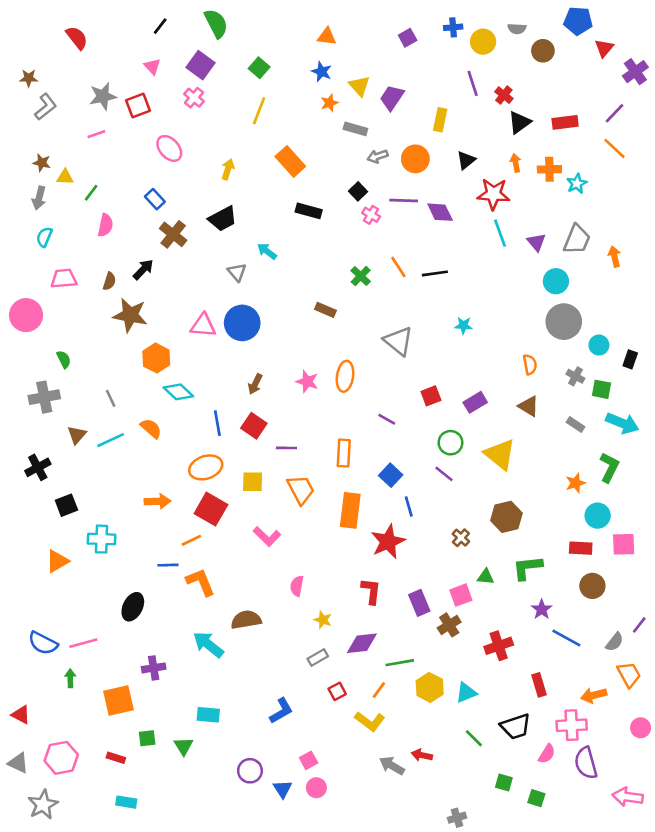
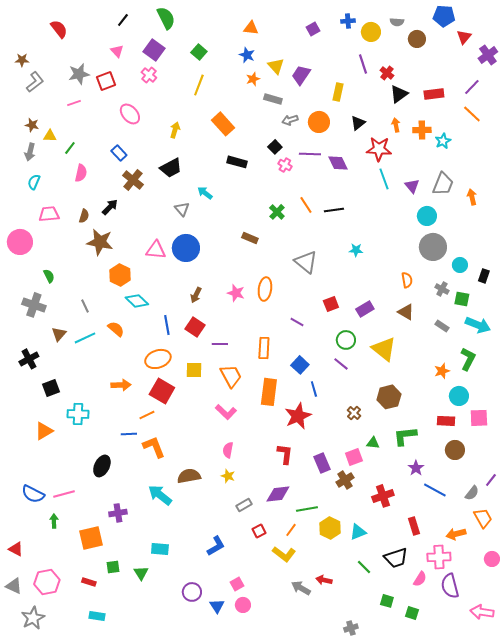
gray cross: (44, 397) -> (34, 305), turned 30
pink L-shape: (267, 536) -> (226, 412), moved
yellow star: (323, 620) -> (228, 476), moved

